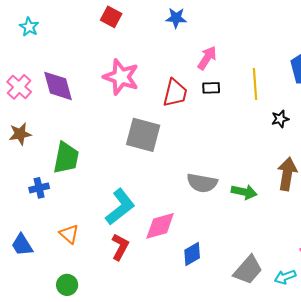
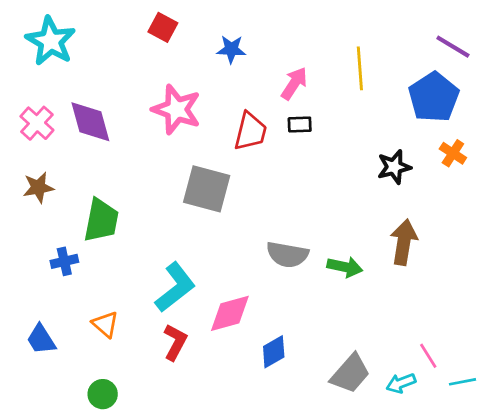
blue star: (176, 18) -> (231, 49), moved
cyan star: (29, 27) -> (51, 41), size x1.8
yellow line: (255, 84) -> (360, 68), moved
black star: (280, 119) -> (394, 167), size x1.4

